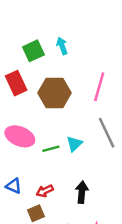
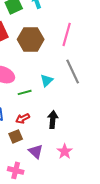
green line: (51, 149) -> (25, 92), moved

